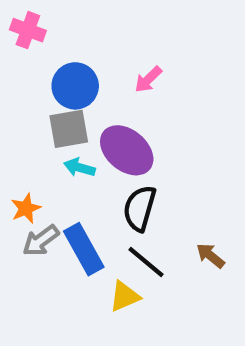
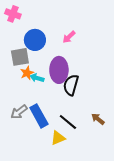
gray square: (69, 129) -> (20, 57), moved
purple ellipse: (127, 150) -> (59, 70), turned 50
orange star: (26, 208) -> (27, 73), moved
black semicircle: (140, 208) -> (71, 85), moved

